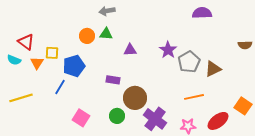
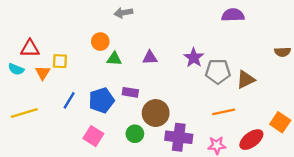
green triangle: (106, 34) -> (114, 59), moved
red triangle: (26, 42) -> (30, 48), turned -36
gray pentagon: (189, 62) -> (218, 72), turned 30
blue pentagon: (74, 66) -> (101, 100), moved
purple cross: (155, 119) -> (179, 137), turned -30

